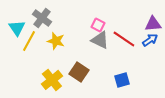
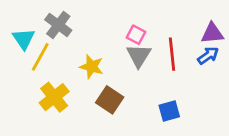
red line: (124, 39) -> (172, 54), turned 50
gray triangle: (100, 40) -> (139, 55), turned 36
yellow star: (56, 41) -> (92, 67), moved
yellow cross: (52, 80) -> (54, 97), moved

